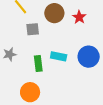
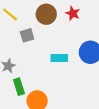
green rectangle: (38, 63) -> (19, 87), moved

